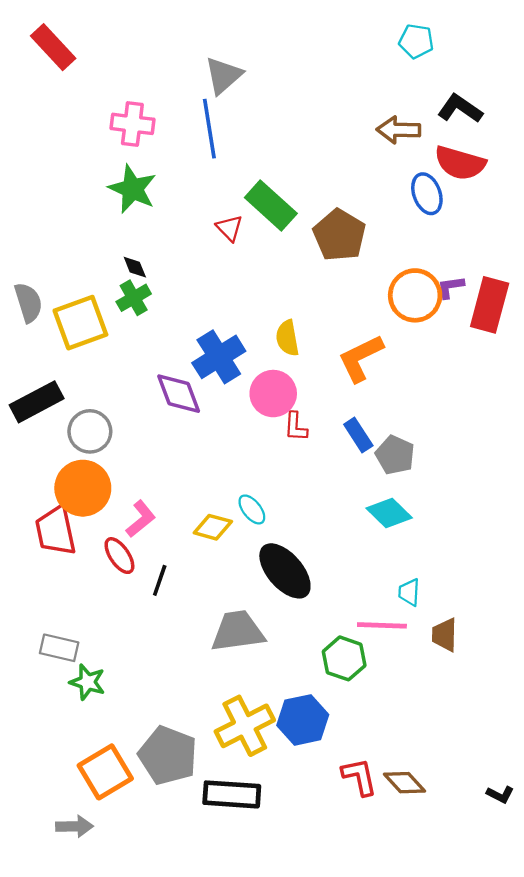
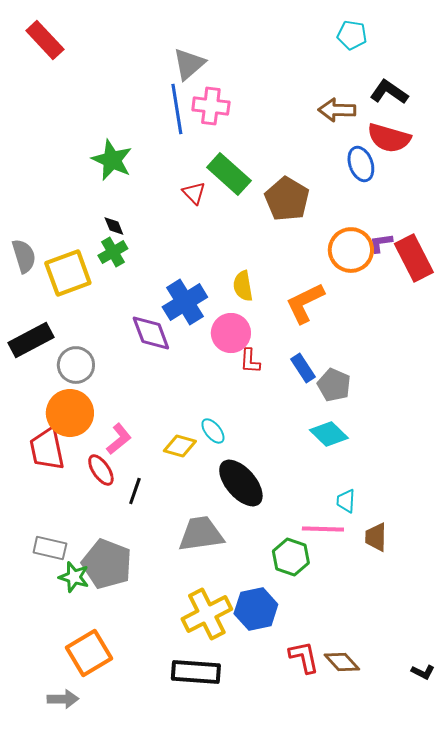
pink cross: (132, 124) -> (211, 106), moved
red rectangle: (490, 305) -> (414, 258), turned -42
gray pentagon: (168, 755) -> (107, 564), moved

